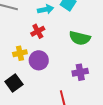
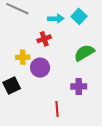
green semicircle: (80, 38) -> (84, 53), turned 125

